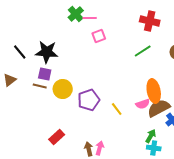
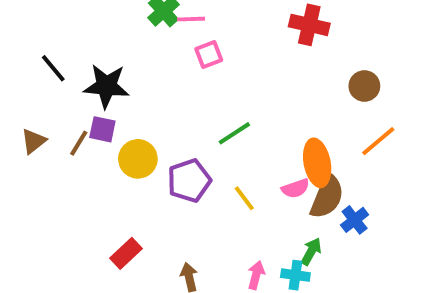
green line: (143, 51) -> (234, 133), moved
black line: (20, 52) -> (53, 68), moved
brown line: (40, 86) -> (79, 143), moved, turned -72
brown semicircle: (159, 108) -> (327, 196), turned 140
pink arrow: (100, 148) -> (256, 275), moved
cyan cross: (154, 148) -> (295, 275), moved

